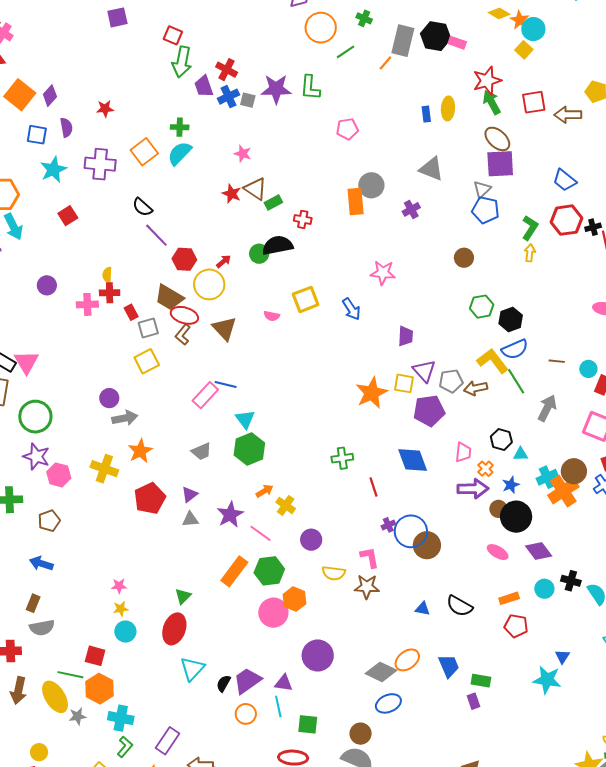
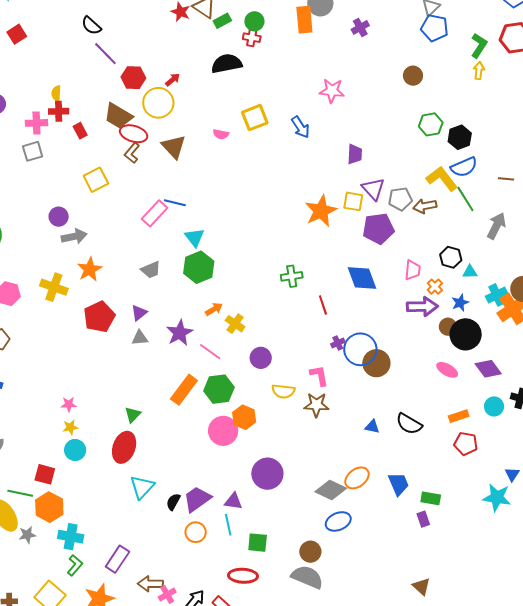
green circle: (259, 254) -> (254, 21), moved
gray square: (148, 328) -> (33, 151), moved

